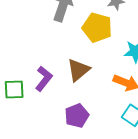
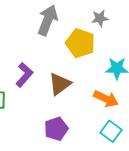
purple L-shape: (44, 79) -> (24, 75), moved

